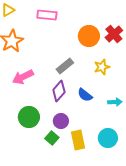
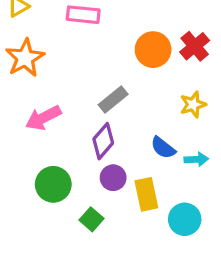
yellow star: (102, 67) -> (193, 104), moved
blue semicircle: (85, 95) -> (163, 148), moved
purple circle: (61, 121) -> (113, 178), moved
yellow rectangle: (78, 140) -> (146, 194), moved

